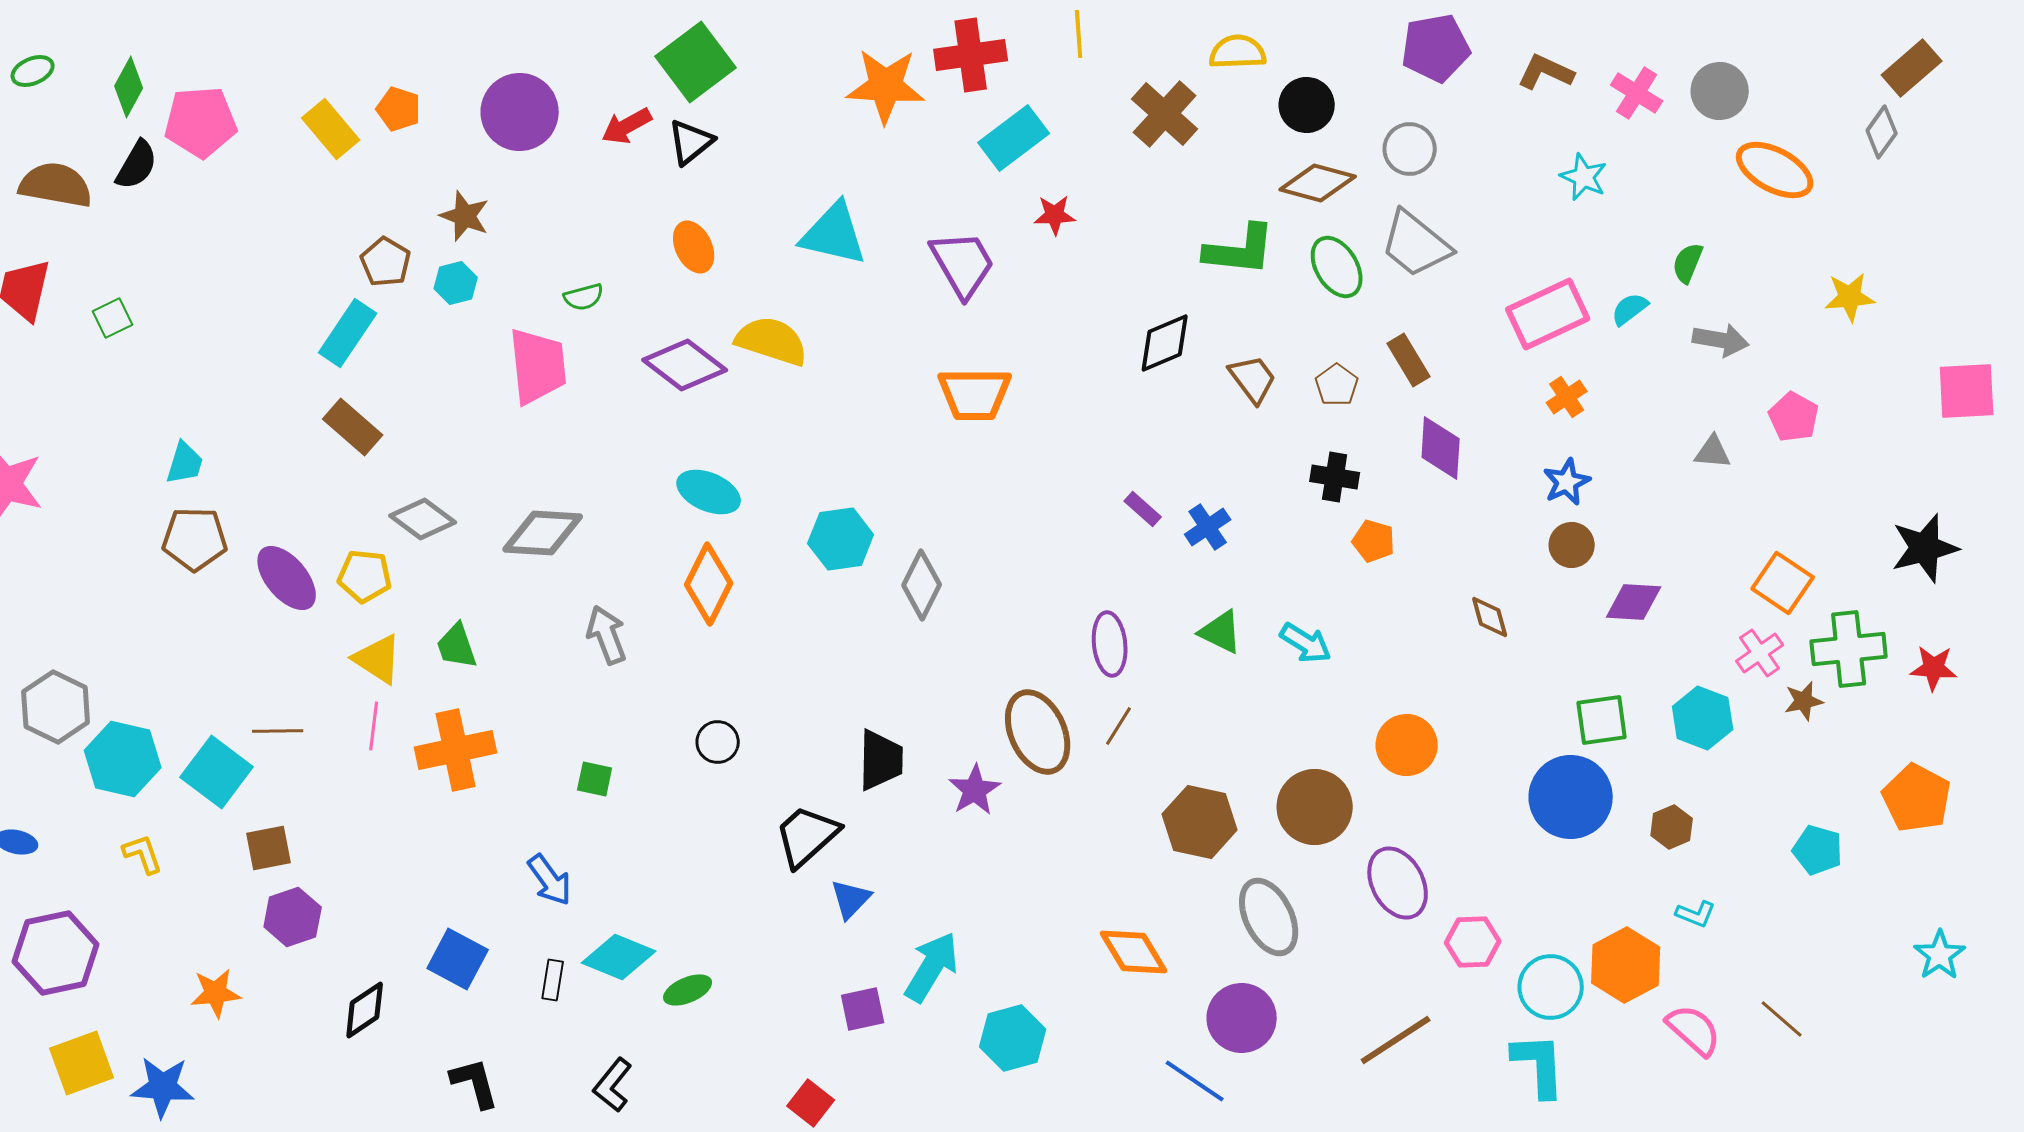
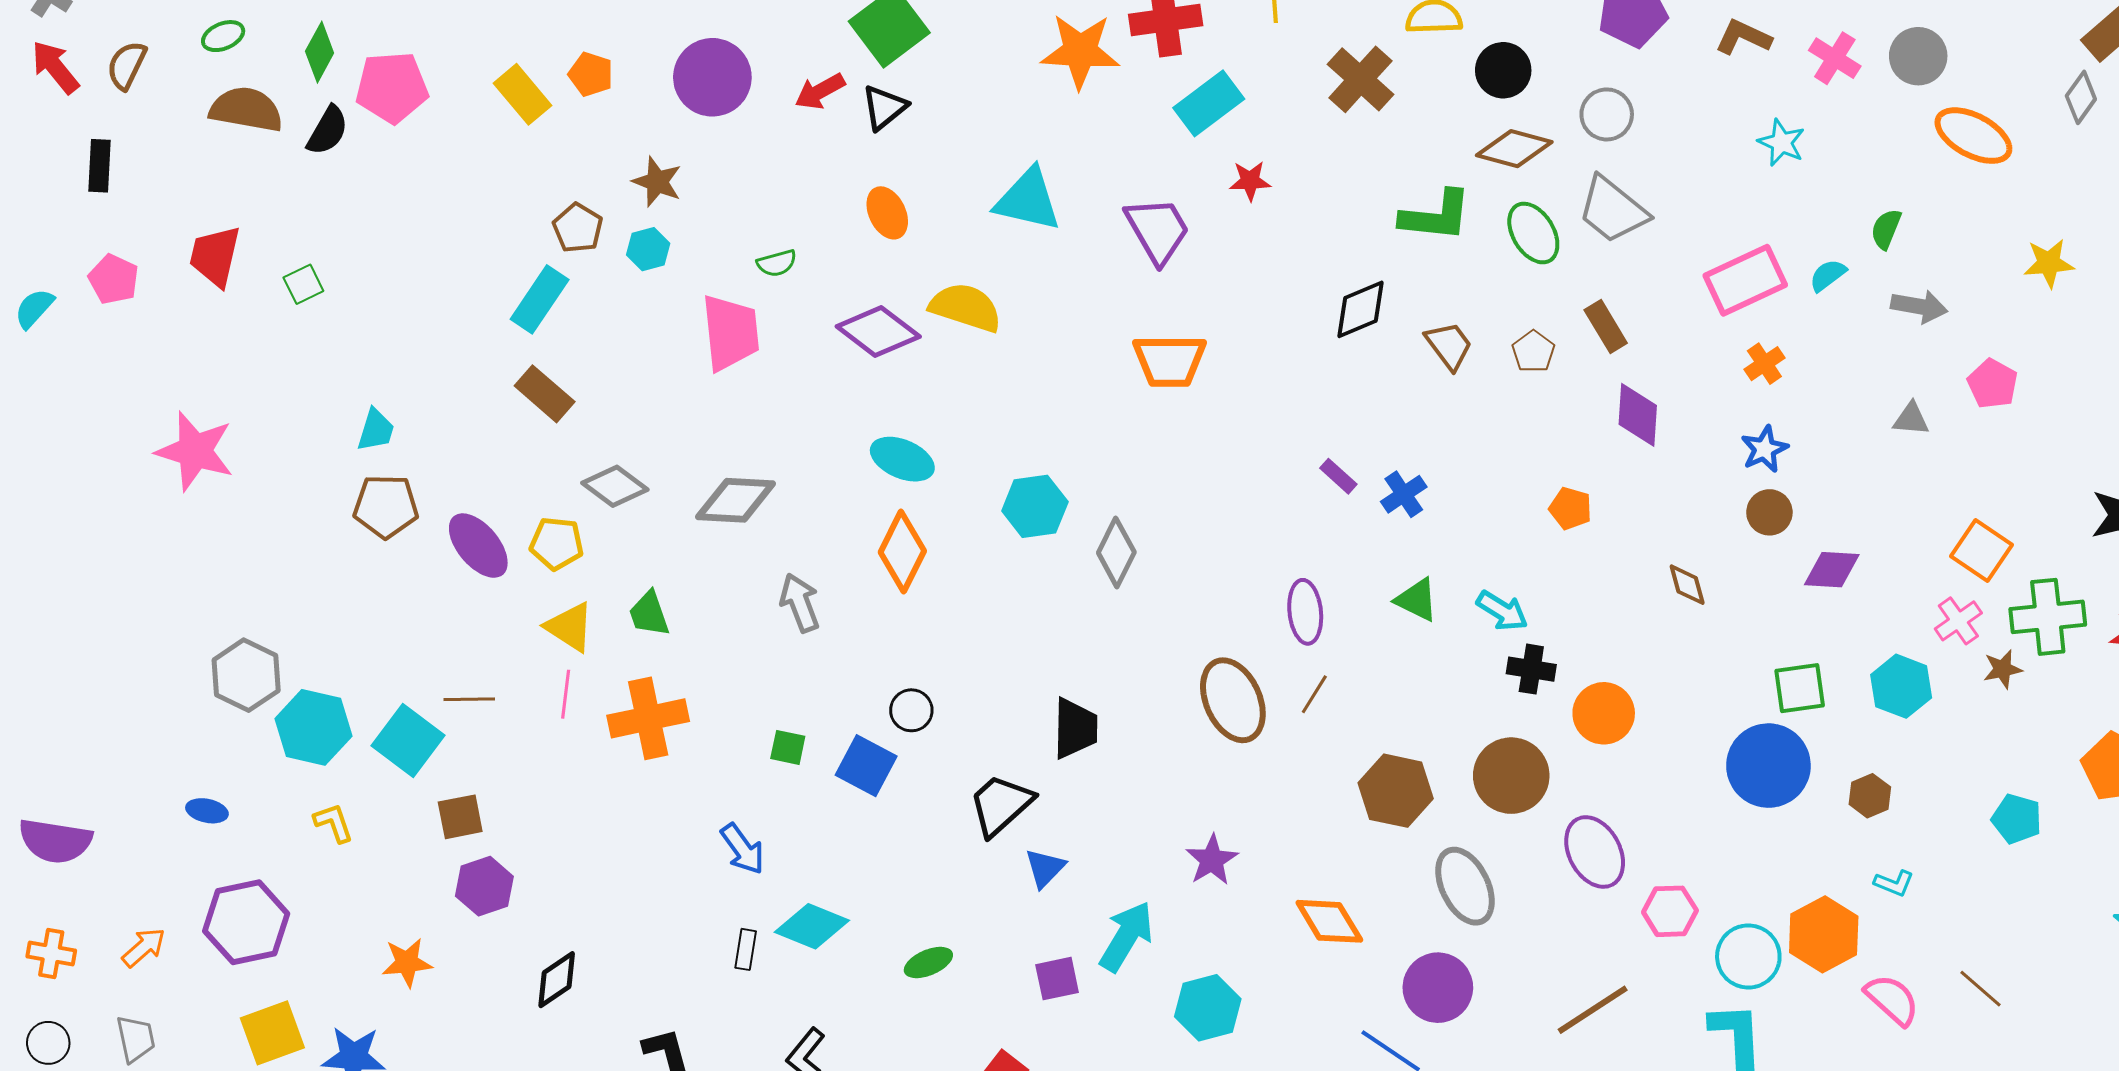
brown semicircle: (56, 185) -> (246, 109), moved
black cross: (1335, 477) -> (1531, 669), moved
purple star: (975, 790) -> (1212, 860), moved
blue square: (458, 959) -> (866, 766), moved
green ellipse: (688, 990) -> (928, 963), moved

